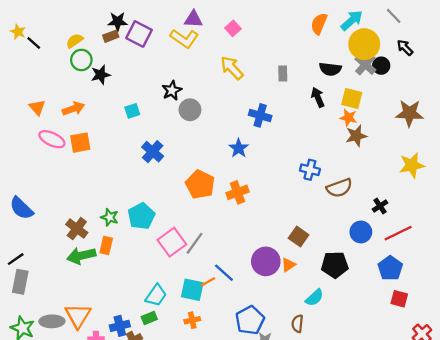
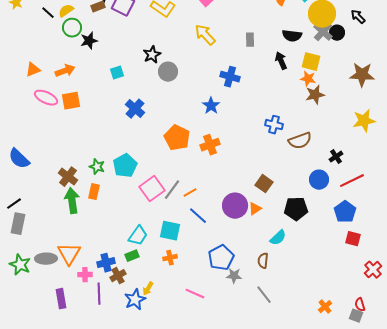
black line: (34, 43) -> (48, 13), moved
orange triangle: (37, 107) -> (33, 70), turned 49
green arrow: (81, 256) -> (72, 201), turned 95
orange line: (208, 282) -> (190, 193), moved

